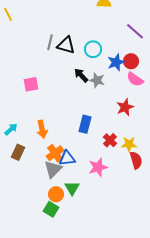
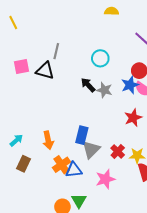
black triangle: (66, 45) -> (45, 71), moved
blue star: (116, 62) -> (130, 85), moved
pink square: (31, 84) -> (21, 67), moved
blue rectangle: (85, 124) -> (82, 135), moved
gray triangle: (53, 169) -> (91, 149), moved

